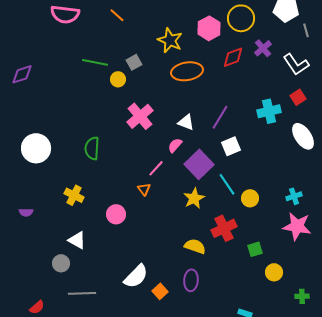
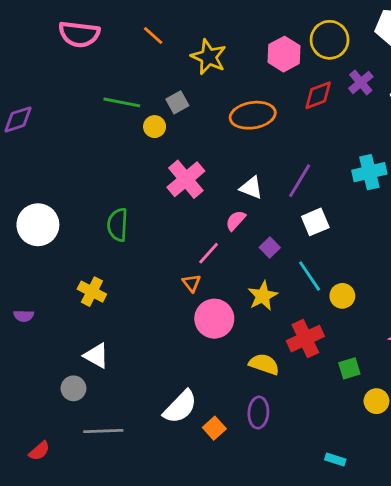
yellow star: (170, 40) -> (209, 57), moved
purple square: (199, 164) -> (270, 248), size x0.5
pink circle: (116, 214) -> (214, 319), moved, size x1.4

